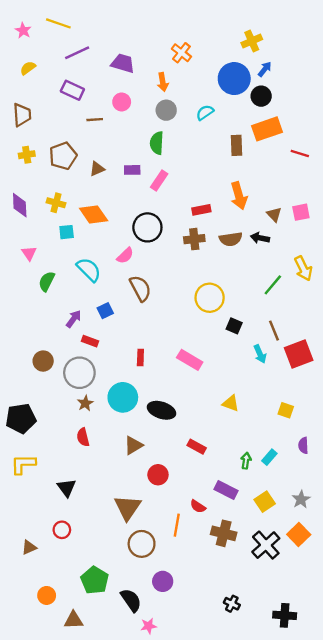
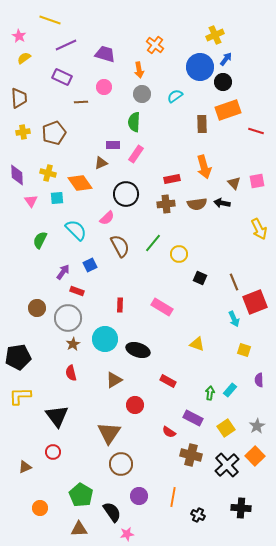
pink star: (23, 30) -> (19, 36), moved
brown triangle: (97, 169) -> (101, 163), moved
pink triangle: (29, 253) -> (31, 201), moved
green line: (273, 285) -> (153, 243), moved
yellow circle: (210, 298) -> (179, 254), size x0.7
cyan arrow: (260, 354) -> (234, 319), moved
black triangle: (67, 488) -> (57, 416), size x1.4
orange line: (177, 525) -> (173, 497), moved
black cross: (285, 615) -> (241, 508), moved
brown triangle: (74, 620) -> (79, 529), moved

